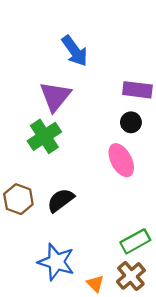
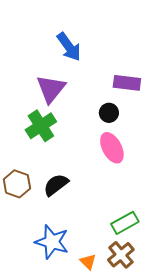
black circle: (131, 122) -> (109, 113), moved

